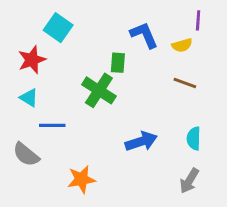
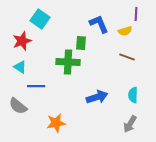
green cross: (99, 90) -> (68, 62), turned -30

